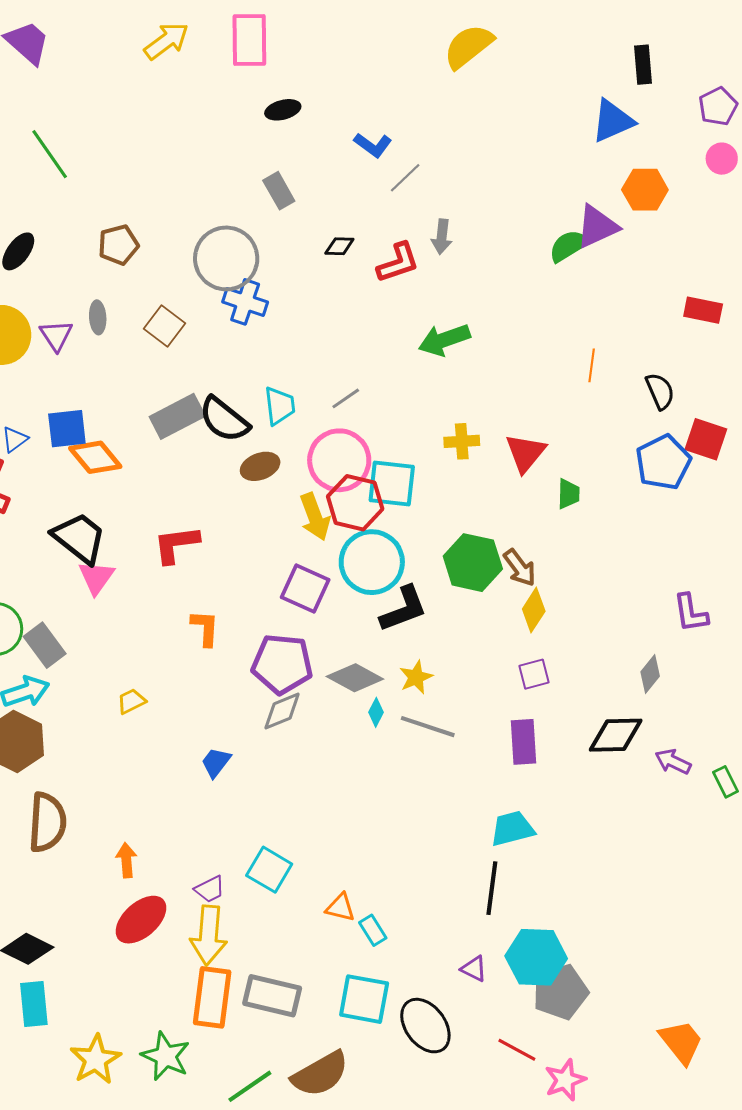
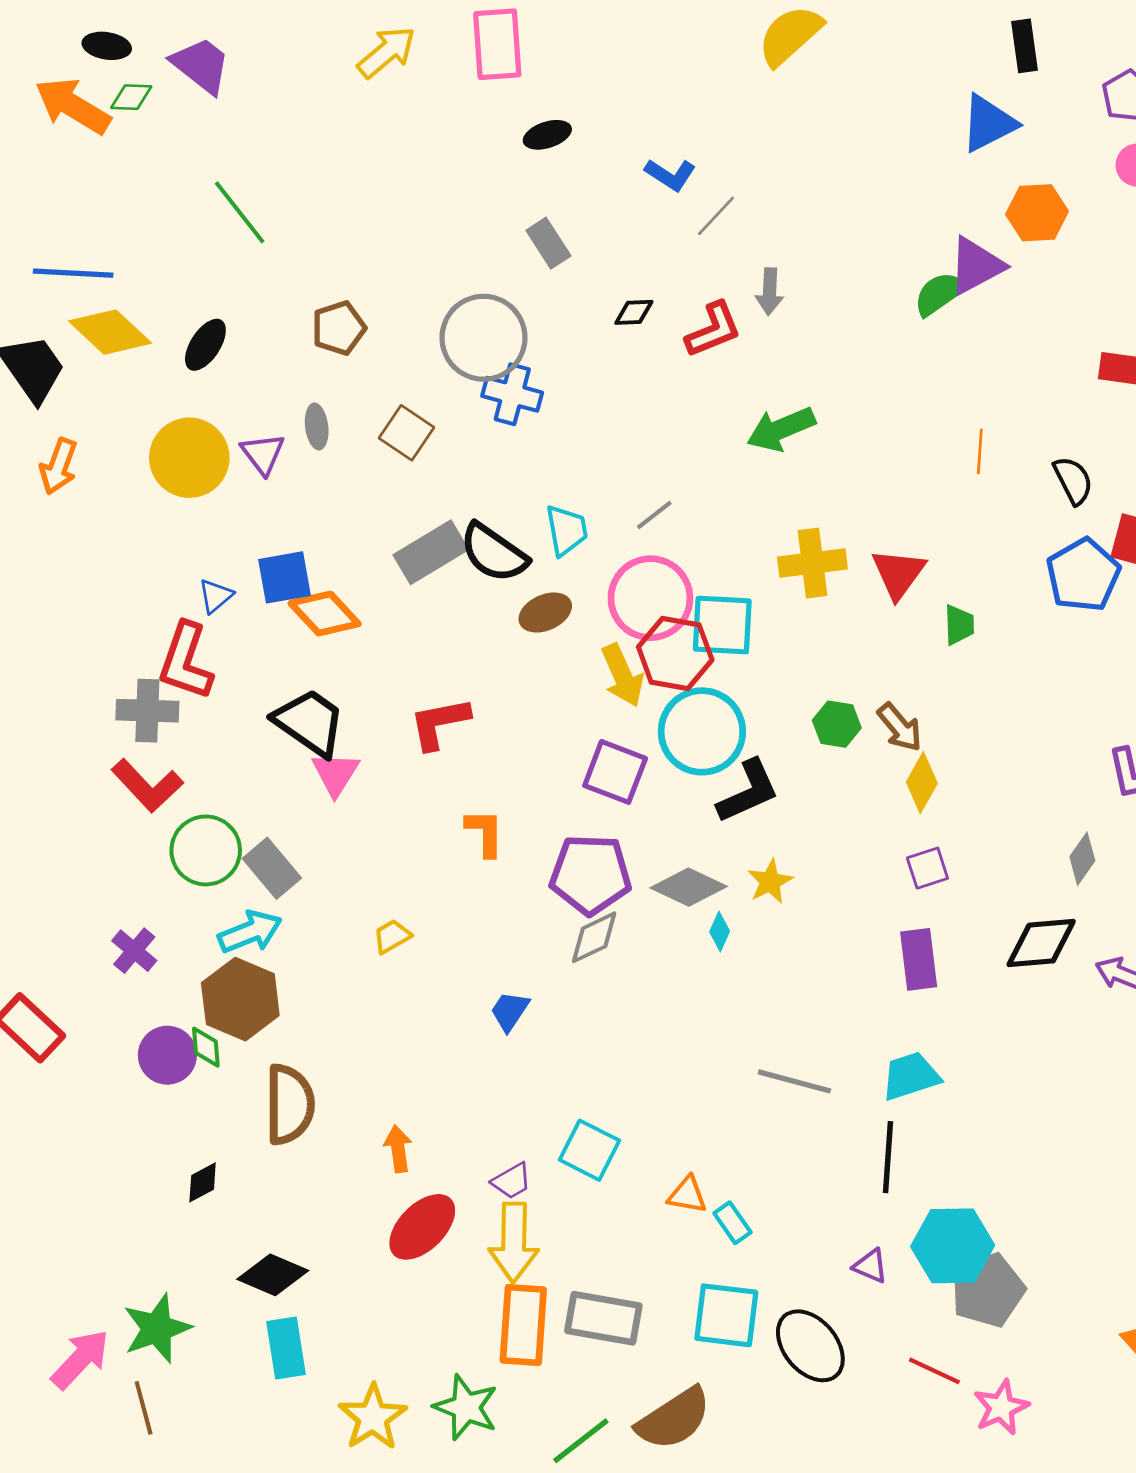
yellow cross: (462, 441) -> (812, 563), size x1.4
green hexagon: (473, 563) -> (837, 724), size x0.6
gray line: (428, 727) -> (794, 1081), moved

